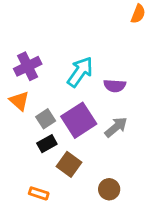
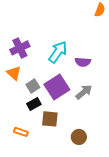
brown square: (69, 164) -> (50, 119), turned -30
orange rectangle: (39, 193) -> (21, 132), moved

